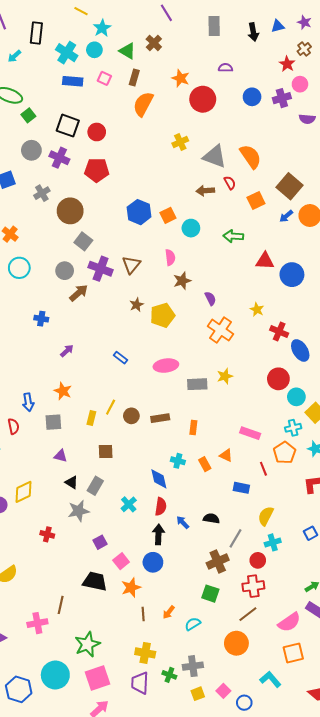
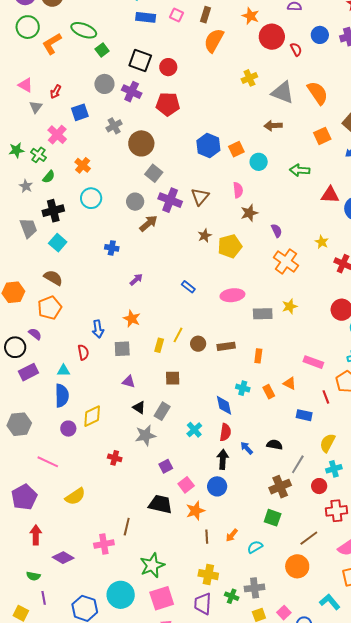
red semicircle: (230, 183) -> (296, 49), moved
red cross: (253, 586) -> (336, 511), moved

